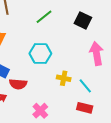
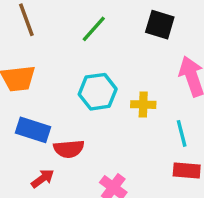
yellow cross: (64, 78) -> (143, 105), moved
cyan line: (85, 86) -> (182, 133), turned 35

